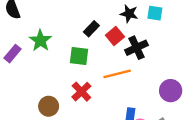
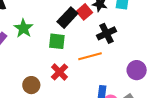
black rectangle: (91, 29) -> (67, 18), size x1.5
red square: (115, 36) -> (84, 12), moved

